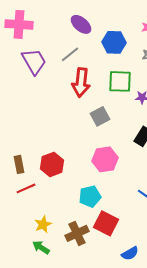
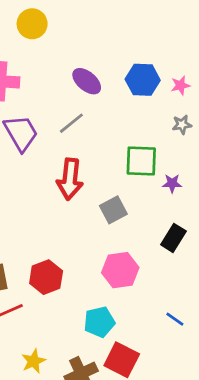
blue hexagon: (114, 42) -> (143, 80), moved
red arrow: (81, 82) -> (70, 179), moved

